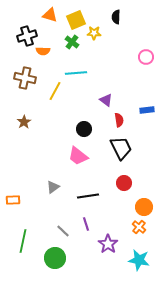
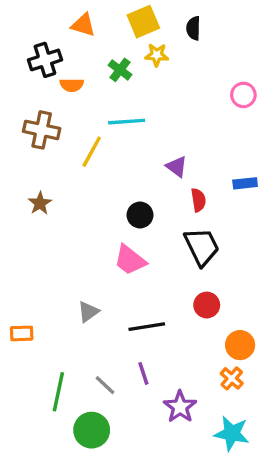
yellow square: (76, 20) -> (143, 22), moved
green line: (23, 241) -> (58, 392), moved

